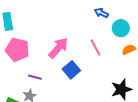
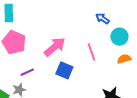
blue square: (71, 70) -> (64, 70), turned -36
purple line: (35, 77) -> (27, 72), turned -48

